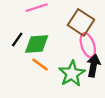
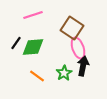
orange line: (40, 65) -> (37, 76), moved
green star: (72, 74) -> (64, 73), size x0.7

